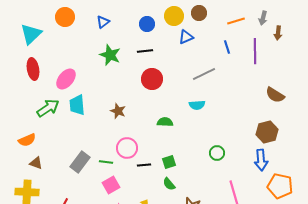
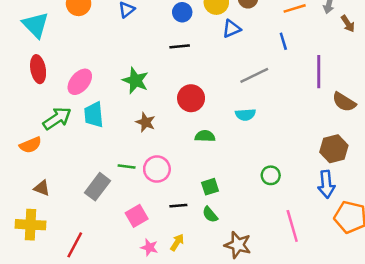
brown arrow: (278, 33) -> (348, 24), turned -40
cyan triangle: (31, 34) -> (36, 25), turned -30
purple line: (255, 51) -> (319, 72), moved
green star: (110, 55) -> (135, 81), moved
red circle: (152, 79) -> (191, 98), moved
orange semicircle: (27, 140) -> (30, 145), moved
green line: (106, 162) -> (127, 166), moved
black line: (144, 165) -> (178, 206), moved

